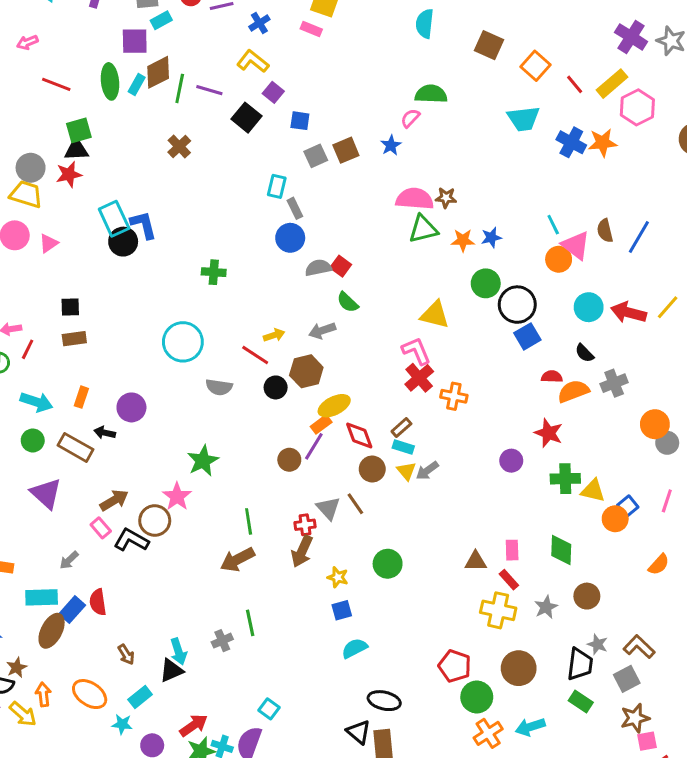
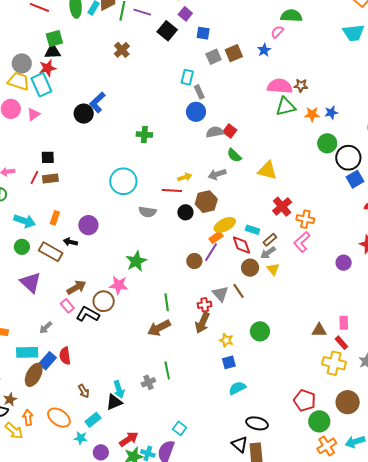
cyan rectangle: (114, 219) -> (41, 85), moved
blue L-shape: (143, 225) -> (97, 102), turned -120
yellow triangle: (435, 315) -> (267, 171), moved
red line: (28, 349) -> (34, 178), moved
pink L-shape: (416, 351) -> (302, 242), moved, turned -110
red line: (255, 355) -> (172, 190), turned -30
cyan rectangle: (403, 447) -> (252, 230), moved
gray arrow: (427, 471) -> (268, 253), moved
pink star: (177, 496) -> (119, 285), turned -30

